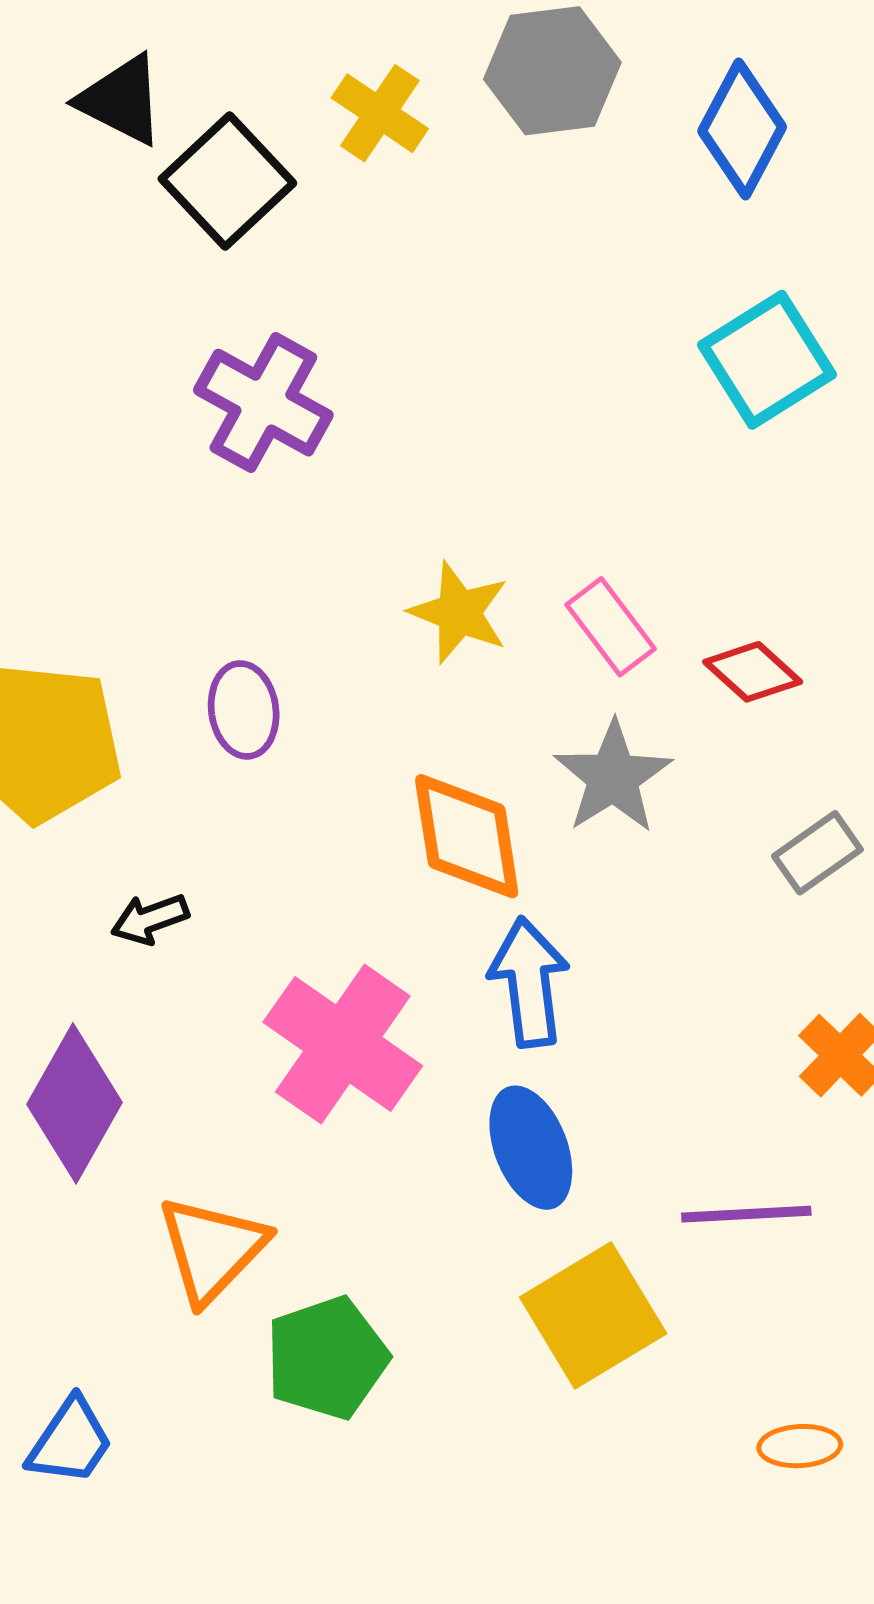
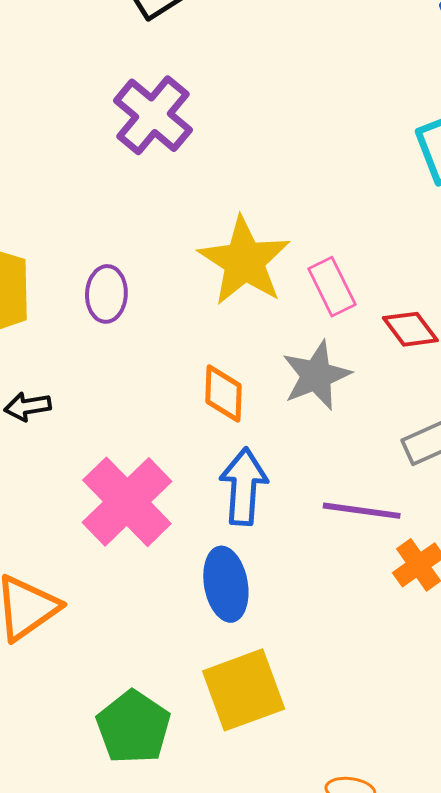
yellow star: (459, 613) -> (244, 261), size x1.5
orange diamond: (467, 836) -> (223, 394), size x0.7
purple line: (746, 1214) -> (362, 511), moved
green pentagon: (327, 1358) -> (133, 727), moved, turned -30

